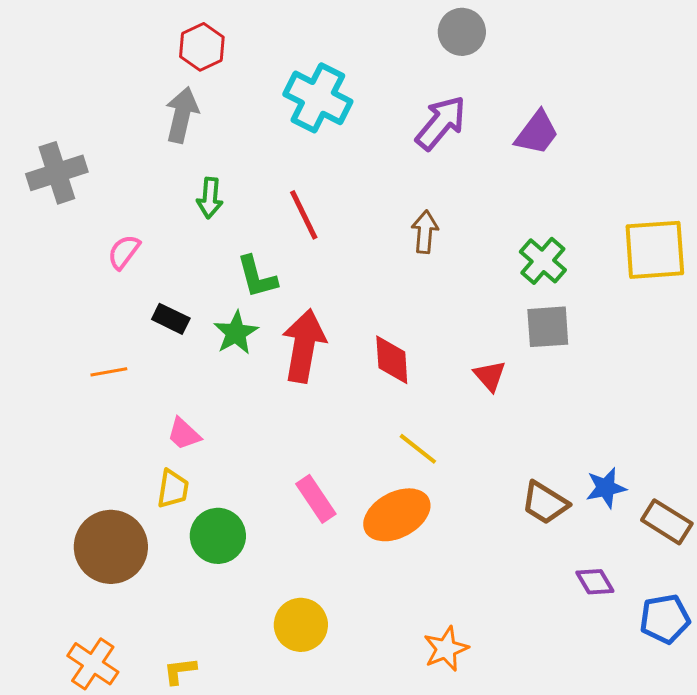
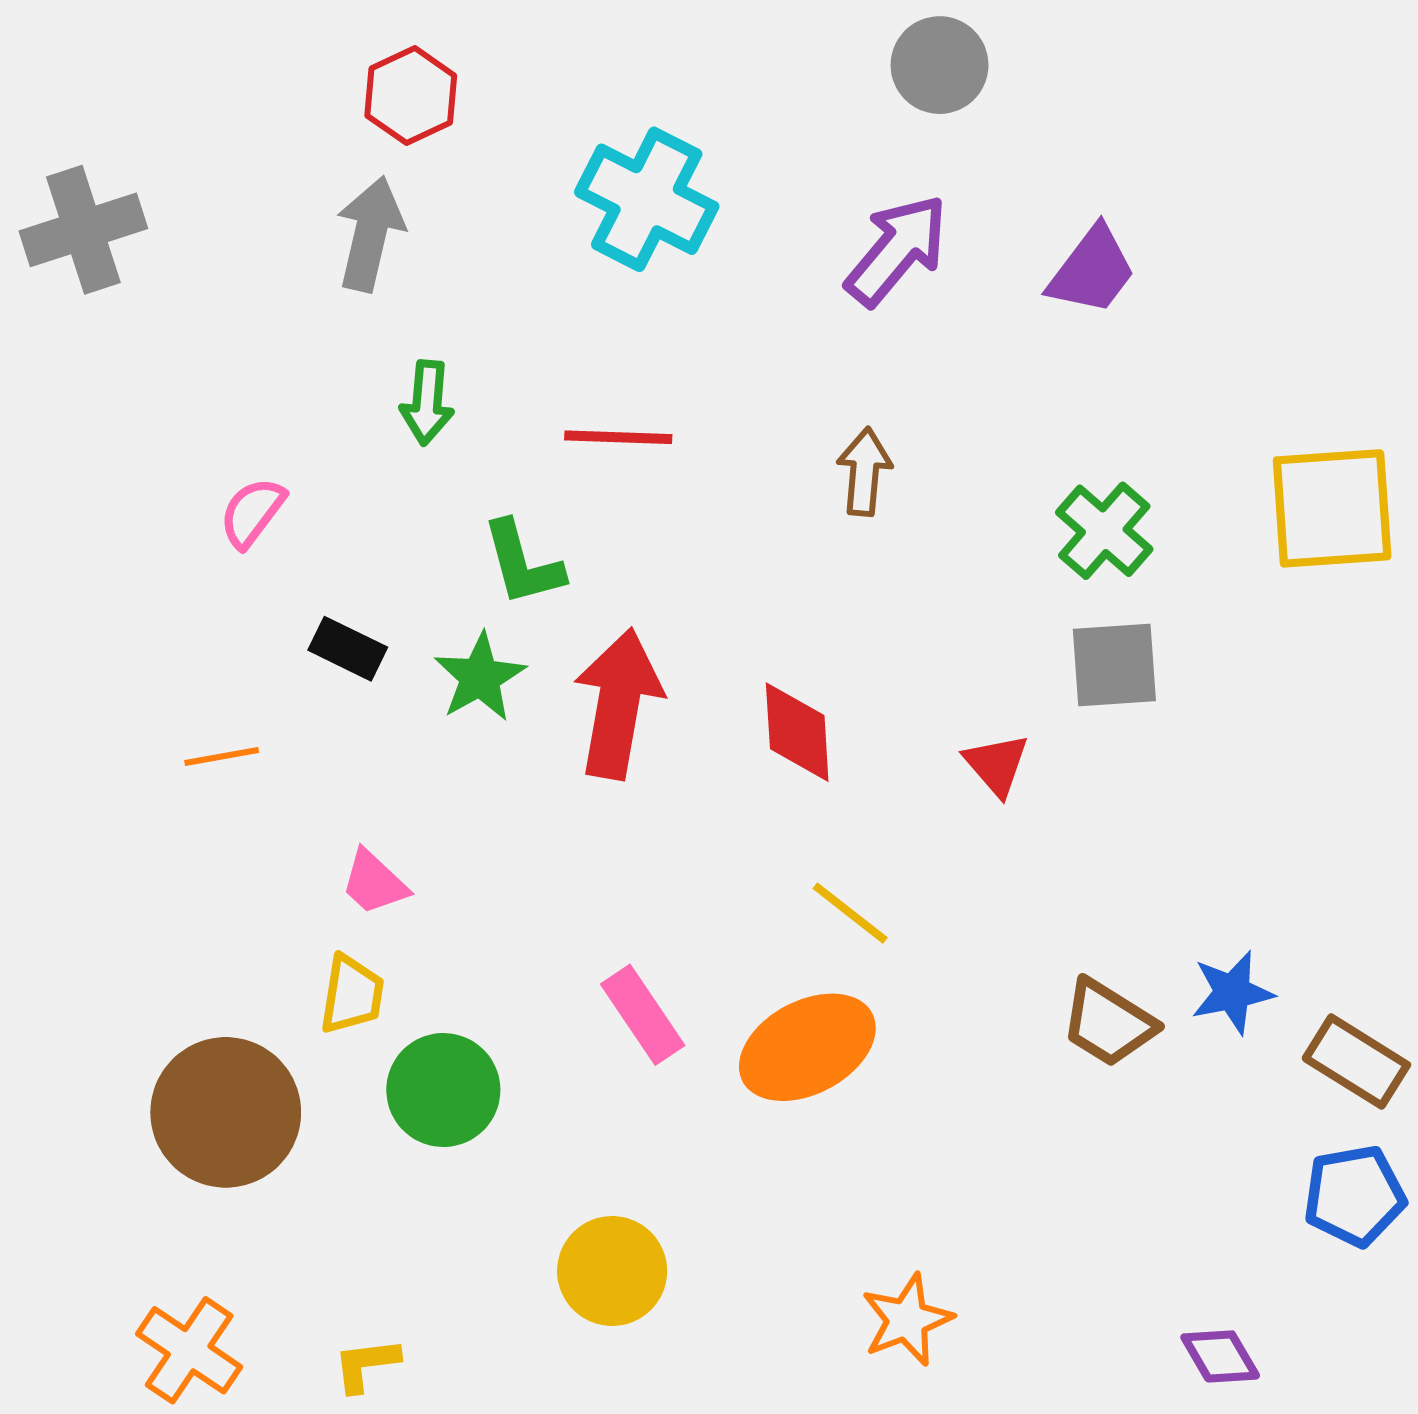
gray cross: (57, 173) -> (83, 230), moved
red line: (304, 215) -> (618, 437), turned -62
purple diamond: (595, 582) -> (1220, 1356), moved
blue pentagon: (665, 619) -> (1354, 1196), moved

